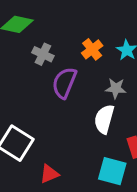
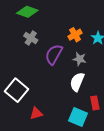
gray cross: (43, 54) -> (31, 38), moved
gray star: (116, 88) -> (80, 59), moved

